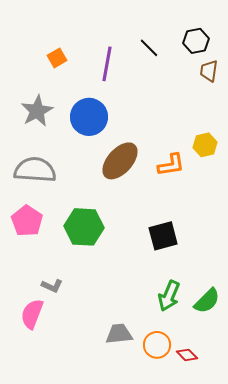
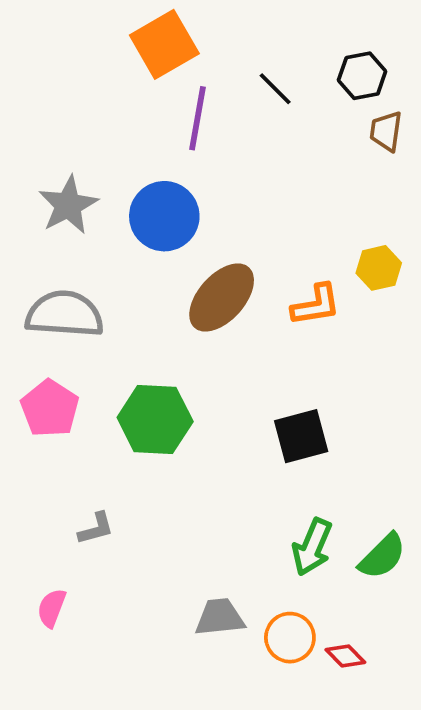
orange square: (57, 58) -> (164, 44), moved, size x1.8
gray L-shape: (52, 286) -> (96, 528), turned -40
pink semicircle: (32, 314) -> (52, 608), moved, size x0.7

